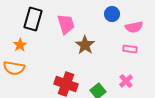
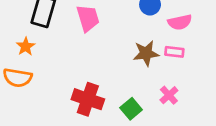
brown star: (85, 45) -> (146, 53), moved, turned 30

